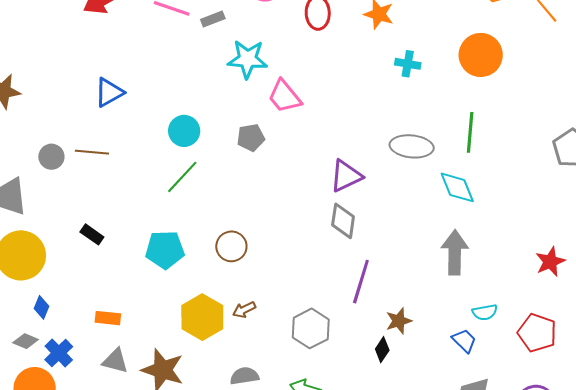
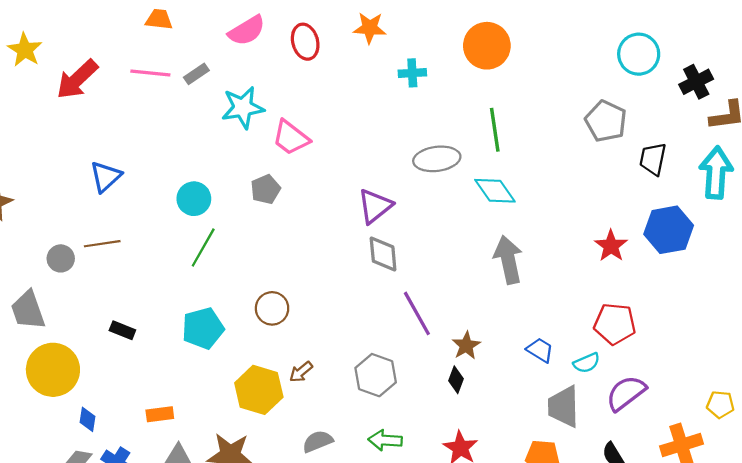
purple line: (361, 282) -> (417, 313), turned -33
cyan semicircle: (485, 312) -> (587, 363), moved

